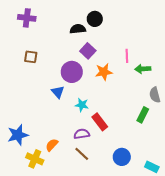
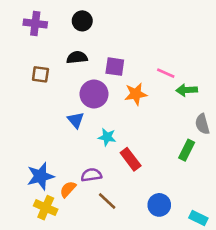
black circle: (95, 19) -> (82, 21), moved
black semicircle: (78, 29) -> (77, 57), moved
purple square: (88, 51) -> (115, 67), turned -35
pink line: (127, 56) -> (166, 73), turned -64
purple semicircle: (82, 134) -> (91, 175), moved
blue star: (18, 135) -> (40, 176), moved

